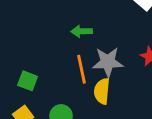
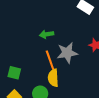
yellow semicircle: (102, 91) -> (53, 78), moved

